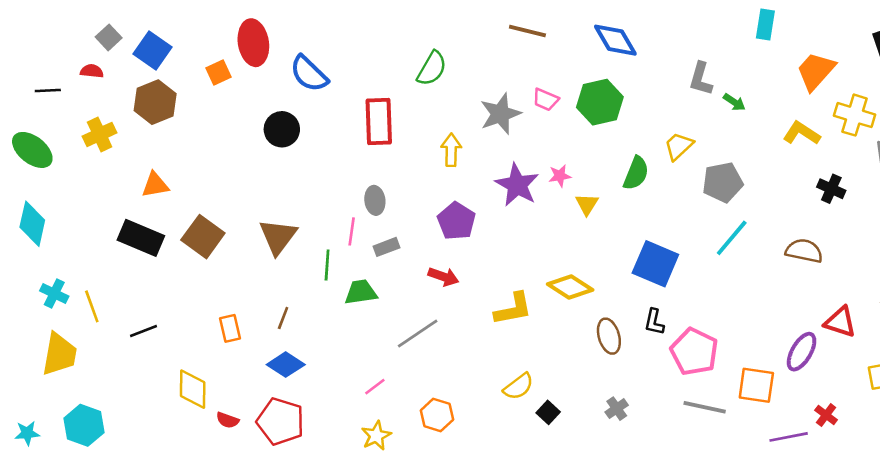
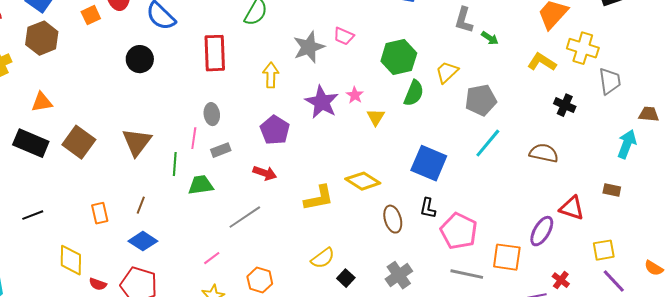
green hexagon: (600, 102) -> (399, 57), moved
pink star: (560, 176) -> (355, 95), turned -30
gray cross: (617, 409) -> (399, 275), size x1.5

